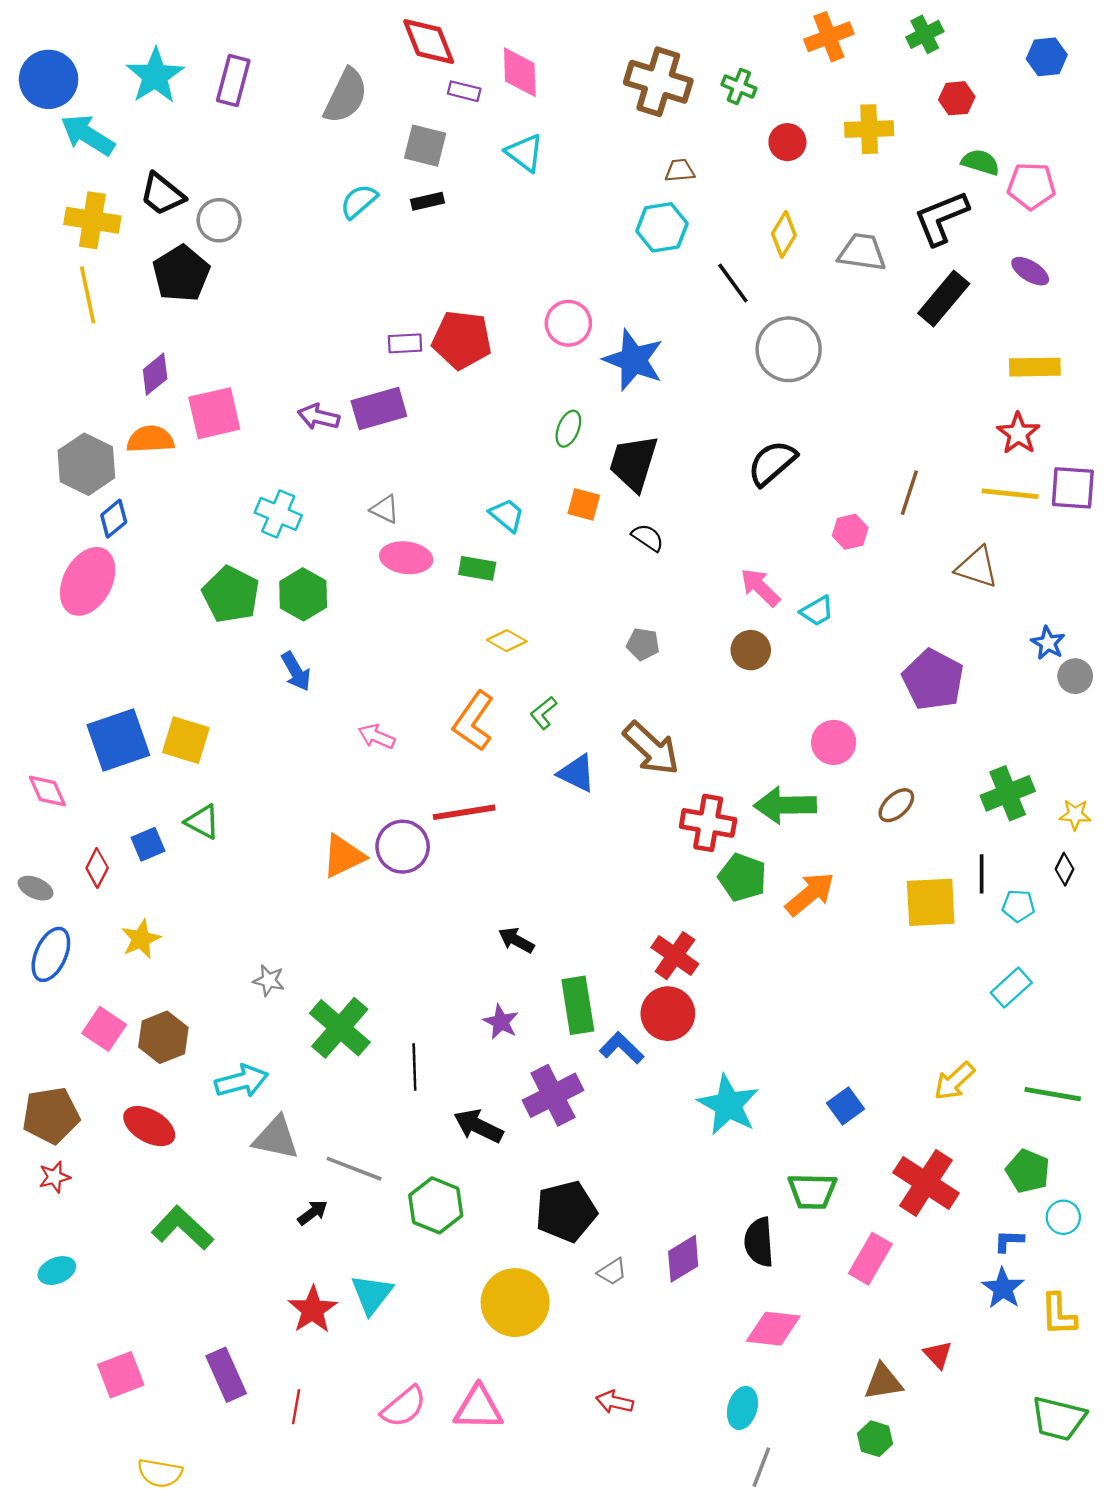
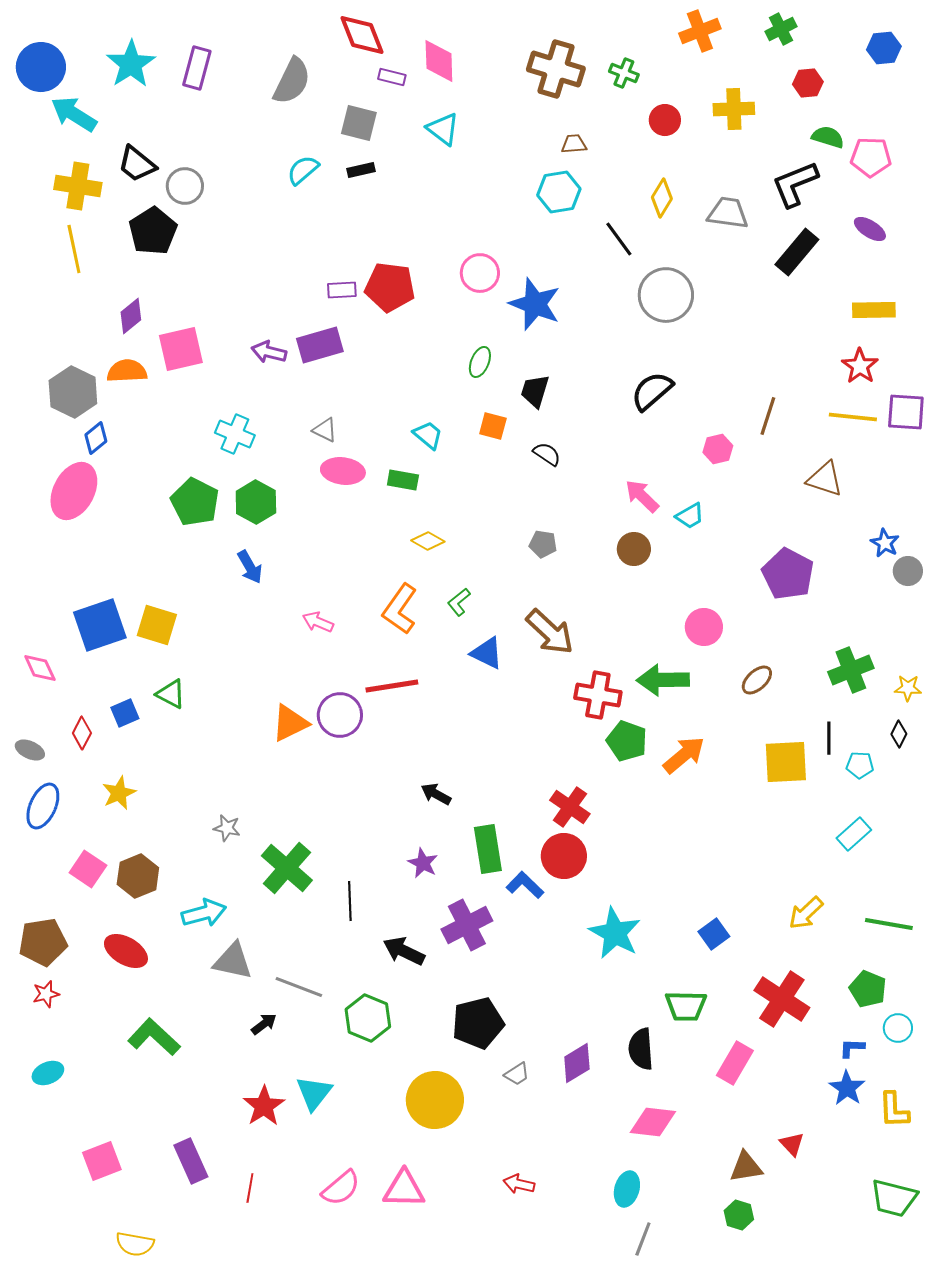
black trapezoid: (633, 463) -> (535, 391), size x0.7

